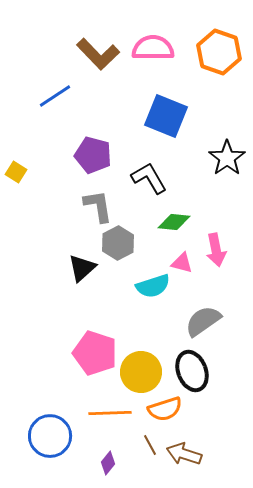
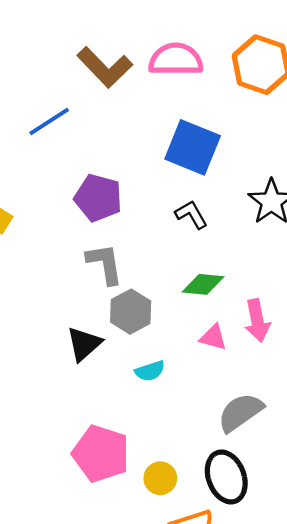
black L-shape: (149, 178) -> (191, 215), moved, size x0.7
cyan semicircle: (153, 286) -> (150, 371), moved, size x0.7
yellow circle: (141, 372) -> (160, 478), size x0.6

